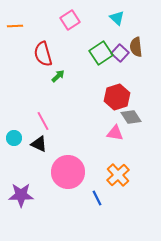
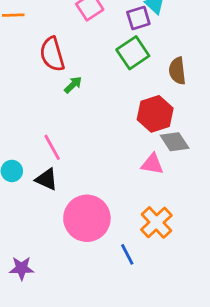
brown semicircle: (136, 47) -> (177, 71), moved
purple square: (120, 53) -> (138, 18), moved, turned 30
purple star: (21, 195) -> (22, 268), moved, size x0.7

